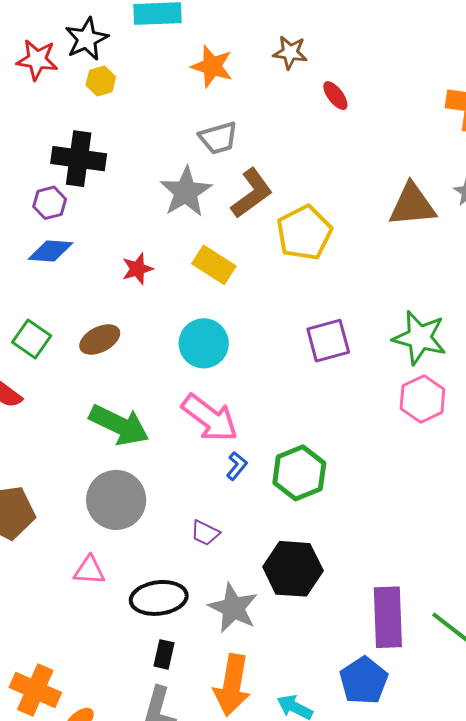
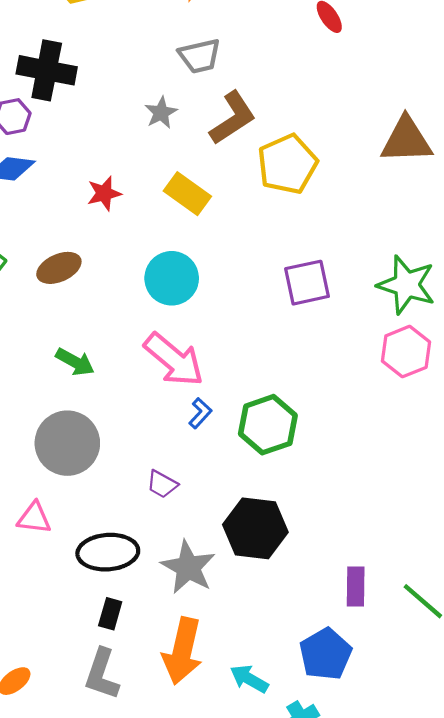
gray star: (186, 192) -> (161, 113), size x0.6
green arrow: (119, 425) -> (75, 362), size x0.6
purple rectangle: (388, 617) -> (356, 587), size x0.6

